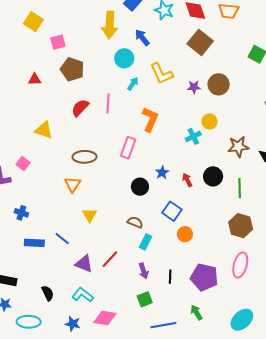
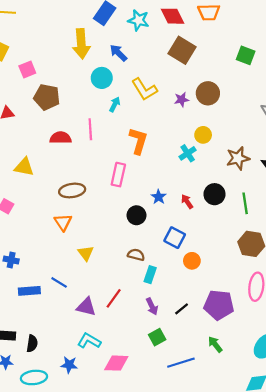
red semicircle: (80, 108) -> (61, 138), turned 54
black line: (170, 277) -> (182, 309), turned 56
black semicircle: (48, 293) -> (32, 343), moved, turned 42
blue star: (73, 324) -> (69, 365), moved

